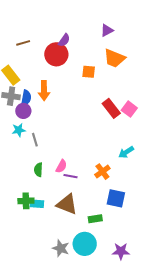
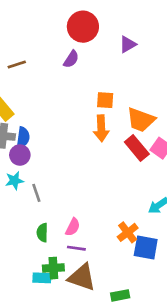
red circle: (56, 54) -> (83, 27), moved
orange trapezoid: (114, 58) -> (141, 120), moved
orange arrow: (44, 91) -> (101, 128), moved
purple line: (70, 176) -> (76, 248), moved
blue square: (116, 198) -> (146, 248), moved
green cross: (26, 201) -> (53, 268), moved

